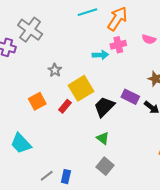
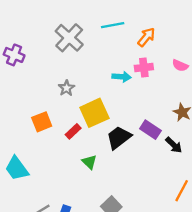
orange arrow: (117, 19) -> (146, 37), size x0.7
gray cross: (30, 30) -> (69, 38), moved
green triangle: (103, 138) -> (89, 162), moved

